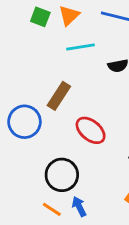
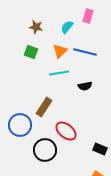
orange triangle: (69, 15) -> (60, 51), moved
black circle: (62, 175) -> (45, 150), moved

